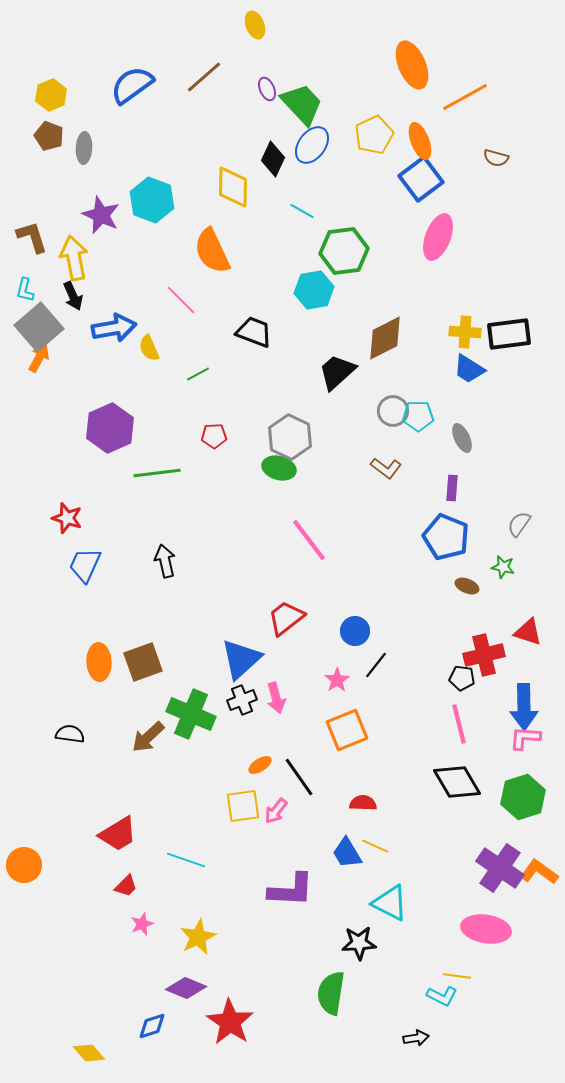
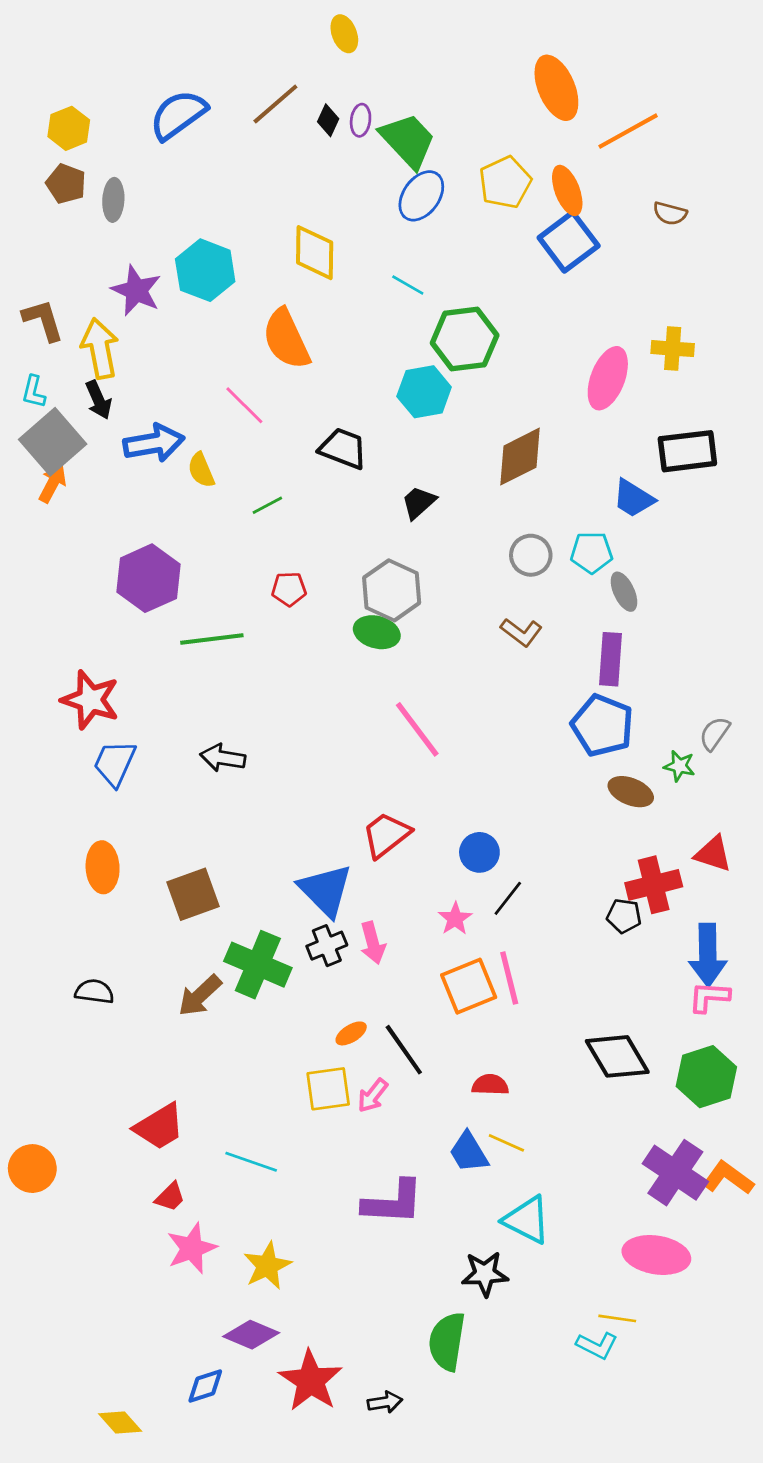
purple ellipse: (267, 89) -> (361, 120), turned 30
black diamond: (273, 159) -> (328, 120), moved, size x0.7
pink ellipse: (438, 237) -> (608, 378), moved
yellow cross: (465, 332) -> (673, 349), moved
black trapezoid: (337, 372) -> (419, 503), moved, size x0.7
cyan pentagon: (418, 416) -> (592, 553), moved
purple rectangle: (452, 488) -> (610, 659), size x1.5
red star: (67, 518) -> (90, 700), size x1.4
gray semicircle: (519, 524) -> (714, 734), moved
black arrow: (165, 561) -> (223, 758), turned -68
brown ellipse: (467, 586) -> (631, 792), size x1.4
blue triangle: (241, 659) -> (325, 890), turned -33
orange ellipse: (99, 662) -> (103, 867), moved
pink line: (459, 724) -> (509, 978), moved
pink star: (142, 924) -> (192, 1248), size x1.6
black arrow: (416, 1038) -> (385, 1402), moved

